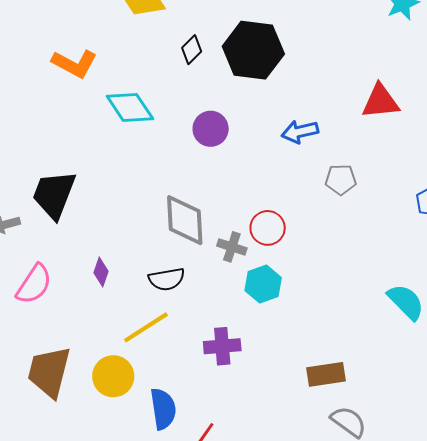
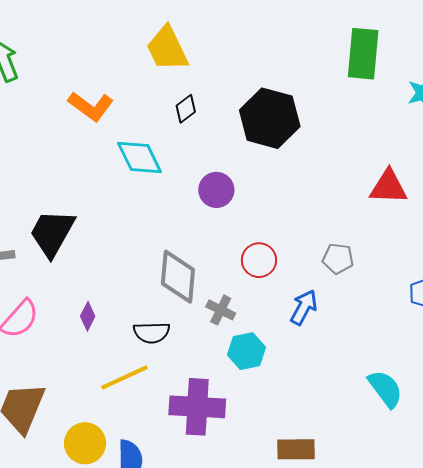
black diamond: (192, 50) -> (186, 109), moved
blue arrow: (300, 132) -> (304, 307), moved, turned 123
red circle: (268, 228) -> (259, 260), moved
purple cross: (222, 346) -> (197, 407), size x1.5
yellow circle: (113, 376) -> (85, 443), moved

